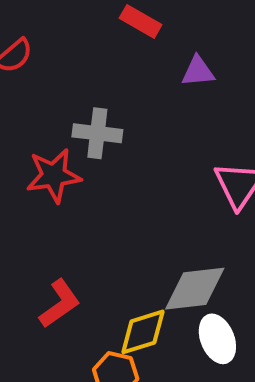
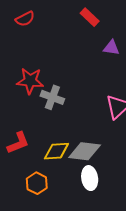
gray cross: (97, 133) -> (52, 97), moved
yellow diamond: (143, 332) -> (56, 151), moved

